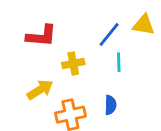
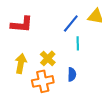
yellow cross: (73, 64) -> (48, 58), moved, turned -35
yellow arrow: (40, 90) -> (21, 63), turned -48

